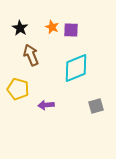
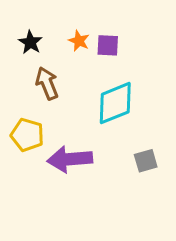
purple arrow: (46, 105) -> (70, 159), size x1.8

